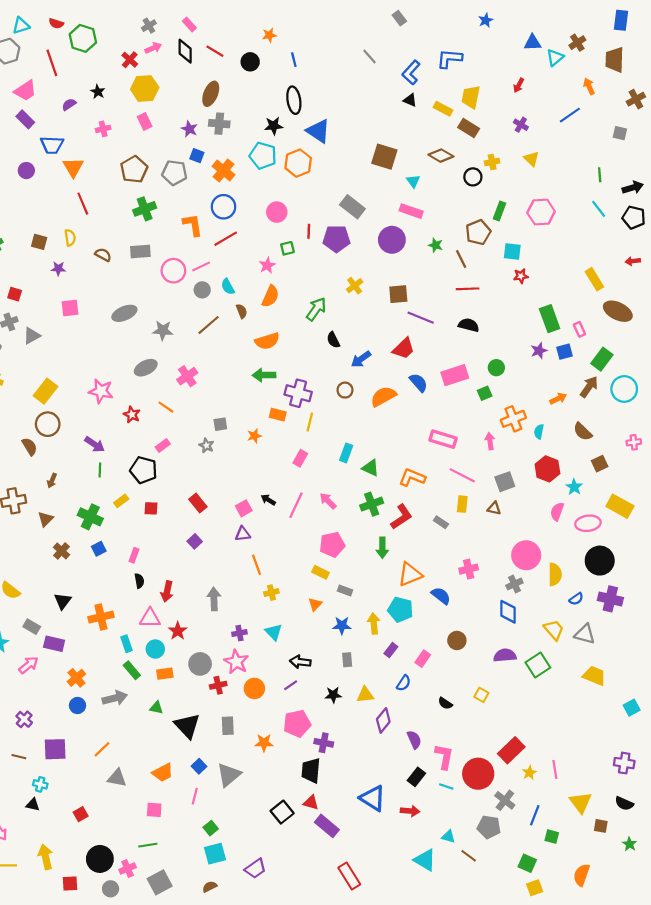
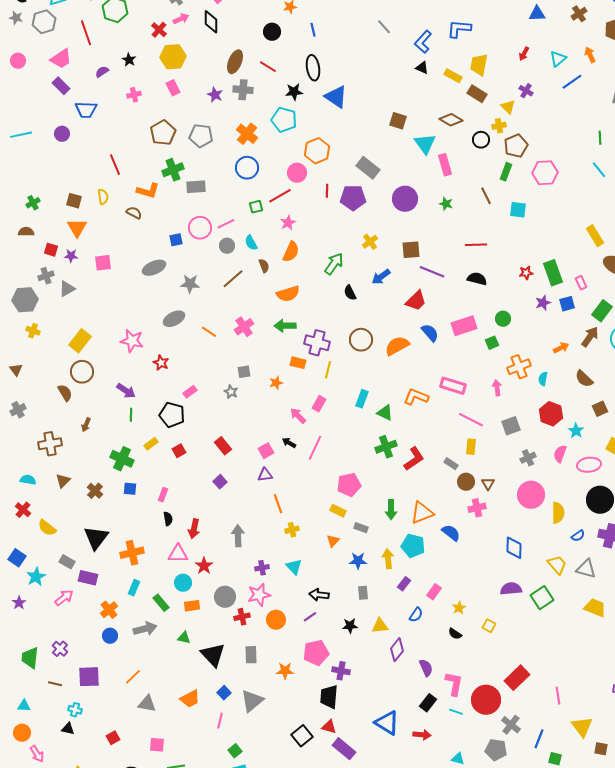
red line: (215, 51) -> (268, 67), moved
cyan triangle: (555, 58) -> (558, 59), moved
blue square: (197, 156) -> (176, 240), moved, turned -32
brown square: (384, 157) -> (398, 121), size x0.7
yellow triangle: (531, 159) -> (508, 107), moved
orange hexagon: (298, 163) -> (317, 151), moved
orange triangle: (73, 167) -> (77, 228), moved
cyan triangle: (413, 181) -> (425, 144), size x1.6
pink rectangle: (411, 211) -> (445, 165), moved, turned 55
orange L-shape: (193, 225) -> (148, 191), moved, turned 115
brown pentagon: (478, 232) -> (516, 146), moved
red line: (226, 239) -> (280, 196), moved
green square: (287, 248) -> (256, 207), moved
gray rectangle: (140, 252) -> (196, 187), moved
brown line: (461, 259) -> (486, 196), moved
purple star: (58, 269) -> (71, 256), moved
red star: (521, 276) -> (526, 273), moved
blue arrow: (361, 359) -> (381, 277), moved
pink cross: (187, 376) -> (244, 327), moved
brown circle: (345, 390) -> (361, 340), size x1.5
orange line: (166, 407) -> (209, 332), moved
orange L-shape: (412, 477) -> (416, 397), moved
pink arrow: (328, 501) -> (298, 416), moved
red square: (151, 508) -> (179, 451), turned -32
brown triangle: (494, 508) -> (488, 484), moved, turned 48
brown triangle: (46, 519) -> (63, 481), moved
green arrow: (382, 548) -> (391, 510), moved
blue square: (99, 549) -> (130, 489), turned 32
gray cross: (514, 584) -> (528, 458), moved
black triangle: (63, 601) -> (96, 538), size x1.5
brown circle: (457, 640) -> (466, 482), moved
cyan rectangle: (127, 644) -> (134, 588), moved, turned 42
pink star: (236, 662) -> (259, 595), turned 30
yellow star: (529, 773) -> (459, 608), moved
pink square: (154, 810) -> (157, 745), moved

